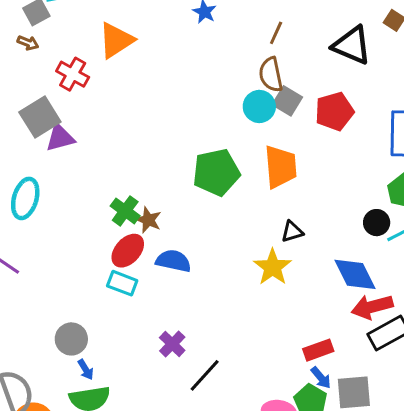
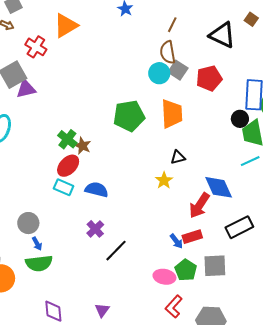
black circle: (377, 223) -> (240, 119), moved
blue semicircle: (173, 261) -> (97, 190), moved
yellow star: (273, 267) -> (164, 180), size x0.7
red arrow: (372, 307) -> (199, 205), moved, turned -44
blue arrow: (321, 378) -> (176, 241), moved

